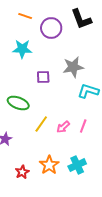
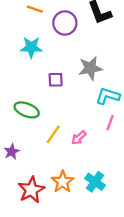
pink line: (83, 126) -> (110, 123), moved
cyan cross: (77, 165) -> (95, 182), turned -30
red star: (22, 172) -> (31, 190), size x1.6

